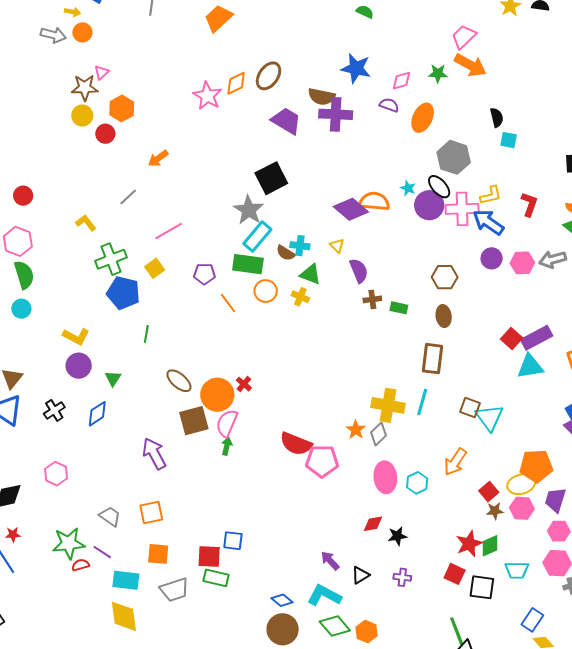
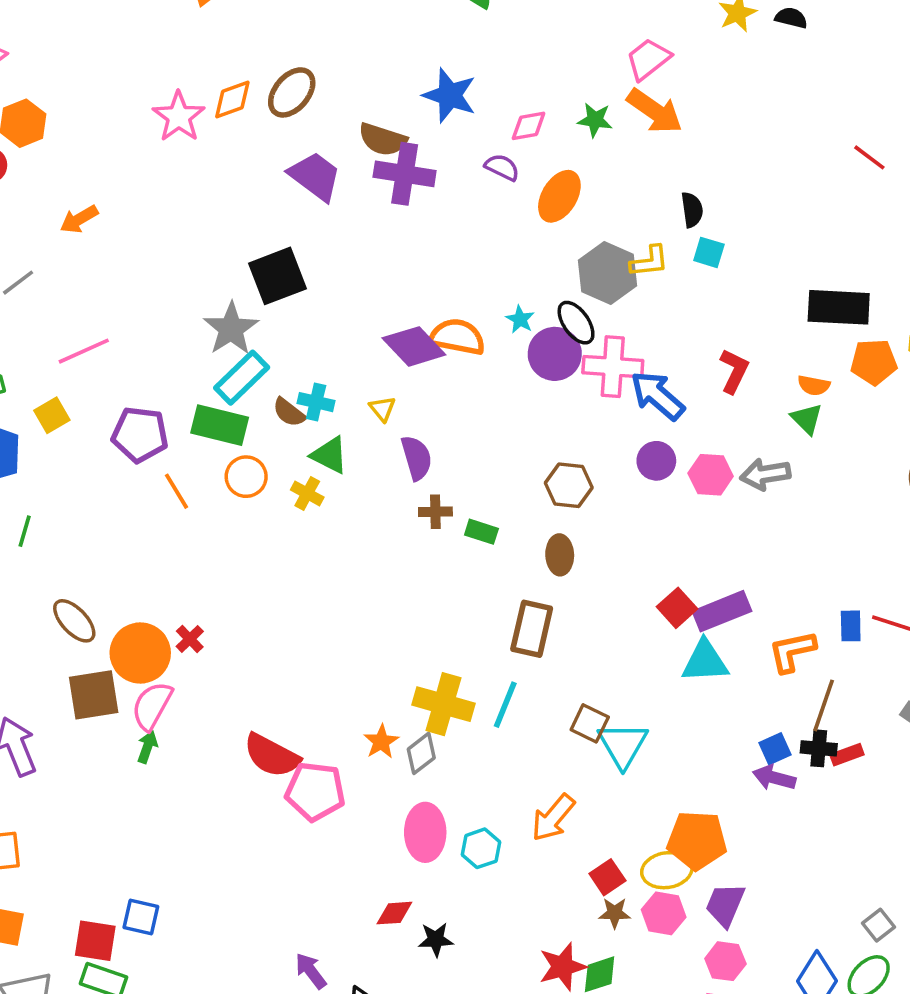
yellow L-shape: (491, 195) -> (649, 261), moved
purple pentagon: (204, 274) -> (140, 435), size x1.4

